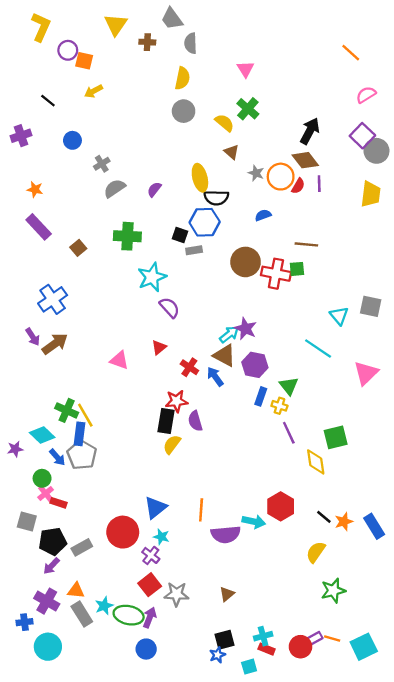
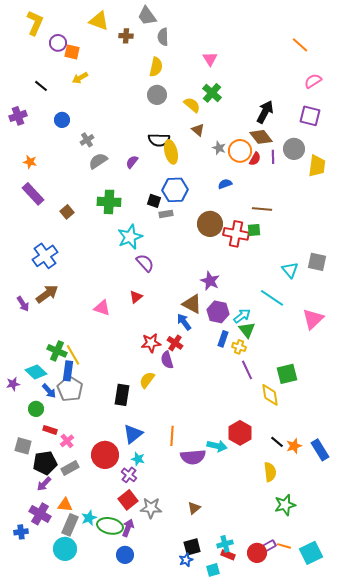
yellow triangle: (116, 25) -> (99, 21), turned -45
purple square: (362, 136) -> (310, 116), turned -30
gray circle: (377, 151) -> (294, 149), moved
black semicircle: (216, 198) -> (159, 140), moved
cyan arrow: (229, 334) -> (242, 316), moved
purple arrow: (33, 337) -> (23, 304), moved
red cross: (189, 367) -> (175, 343), moved
black rectangle: (166, 421) -> (122, 395), moved
pink cross: (46, 493) -> (67, 441), moved
yellow semicircle: (316, 552) -> (270, 472), turned 138
gray rectangle: (82, 614) -> (70, 525), turned 55
cyan circle: (48, 647) -> (65, 549), moved

